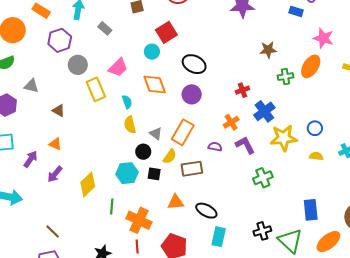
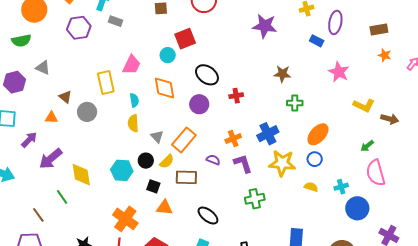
gray rectangle: (105, 28) -> (116, 21), moved, turned -32
gray circle: (78, 65) -> (87, 112), moved
orange ellipse: (311, 66) -> (318, 134), moved
pink trapezoid: (118, 67) -> (132, 65), turned -30
red cross: (242, 90) -> (236, 96), moved
orange triangle: (55, 144) -> (51, 118), moved, turned -32
black circle: (143, 152) -> (146, 161), moved
purple arrow: (55, 174) -> (51, 159), size x1.4
black square: (154, 174) -> (153, 186), moved
yellow diamond: (88, 184) -> (81, 175), turned -65
green line: (112, 207) -> (62, 197), moved, turned -49
black ellipse: (206, 211) -> (208, 216), moved

